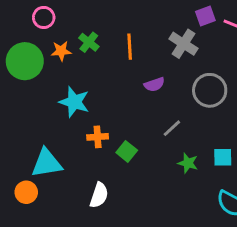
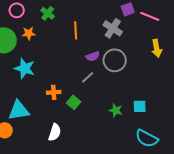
green cross: (89, 42) -> (48, 13), moved
gray circle: (210, 90) -> (115, 60), moved
cyan star: (74, 102) -> (25, 68), moved
gray line: (172, 128) -> (88, 77), moved

